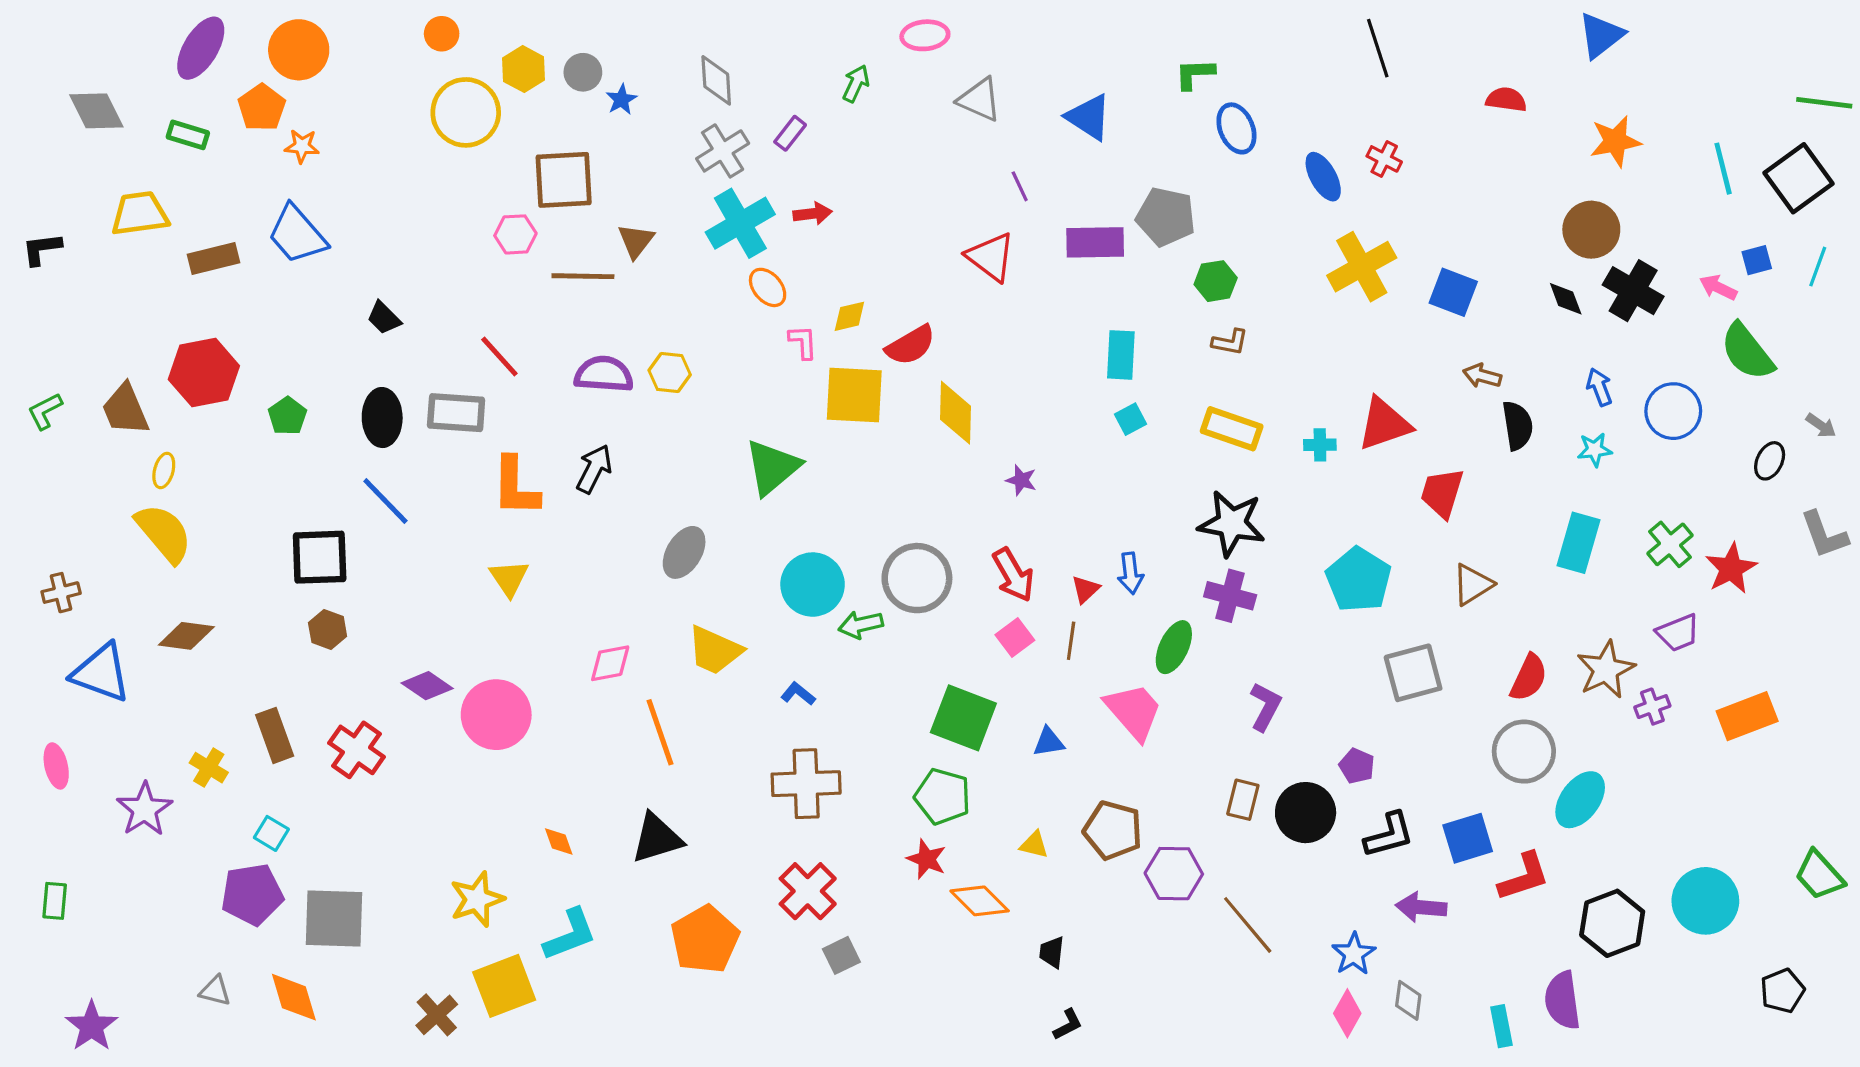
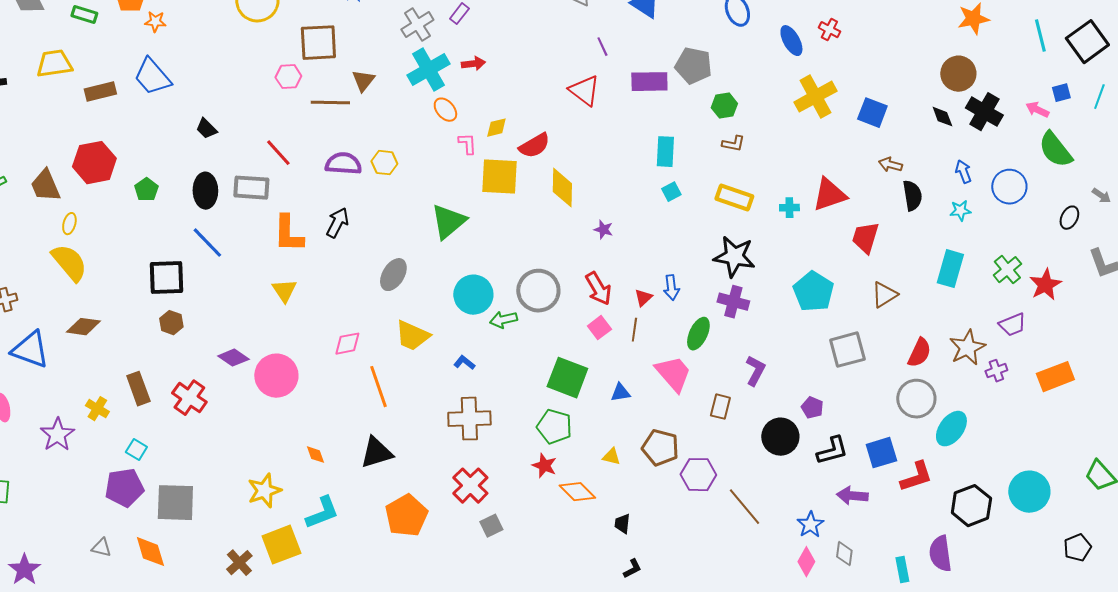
brown rectangle: (1243, 800) -> (720, 407), moved

